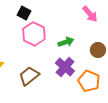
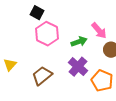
pink arrow: (90, 14) -> (99, 31), moved

